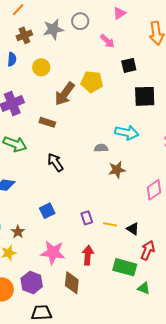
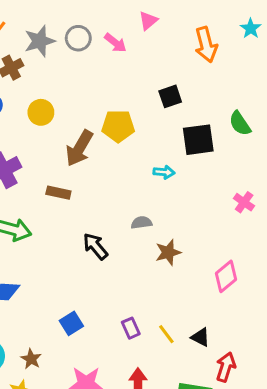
gray circle: (80, 21) -> (78, 38), moved
gray star: (53, 29) -> (40, 41), moved
pink arrow: (107, 41) -> (115, 43), moved
cyan arrow: (127, 133) -> (164, 172), moved, size x0.6
black arrow: (55, 162) -> (95, 246), moved
yellow line: (110, 224) -> (166, 334), turned 48

